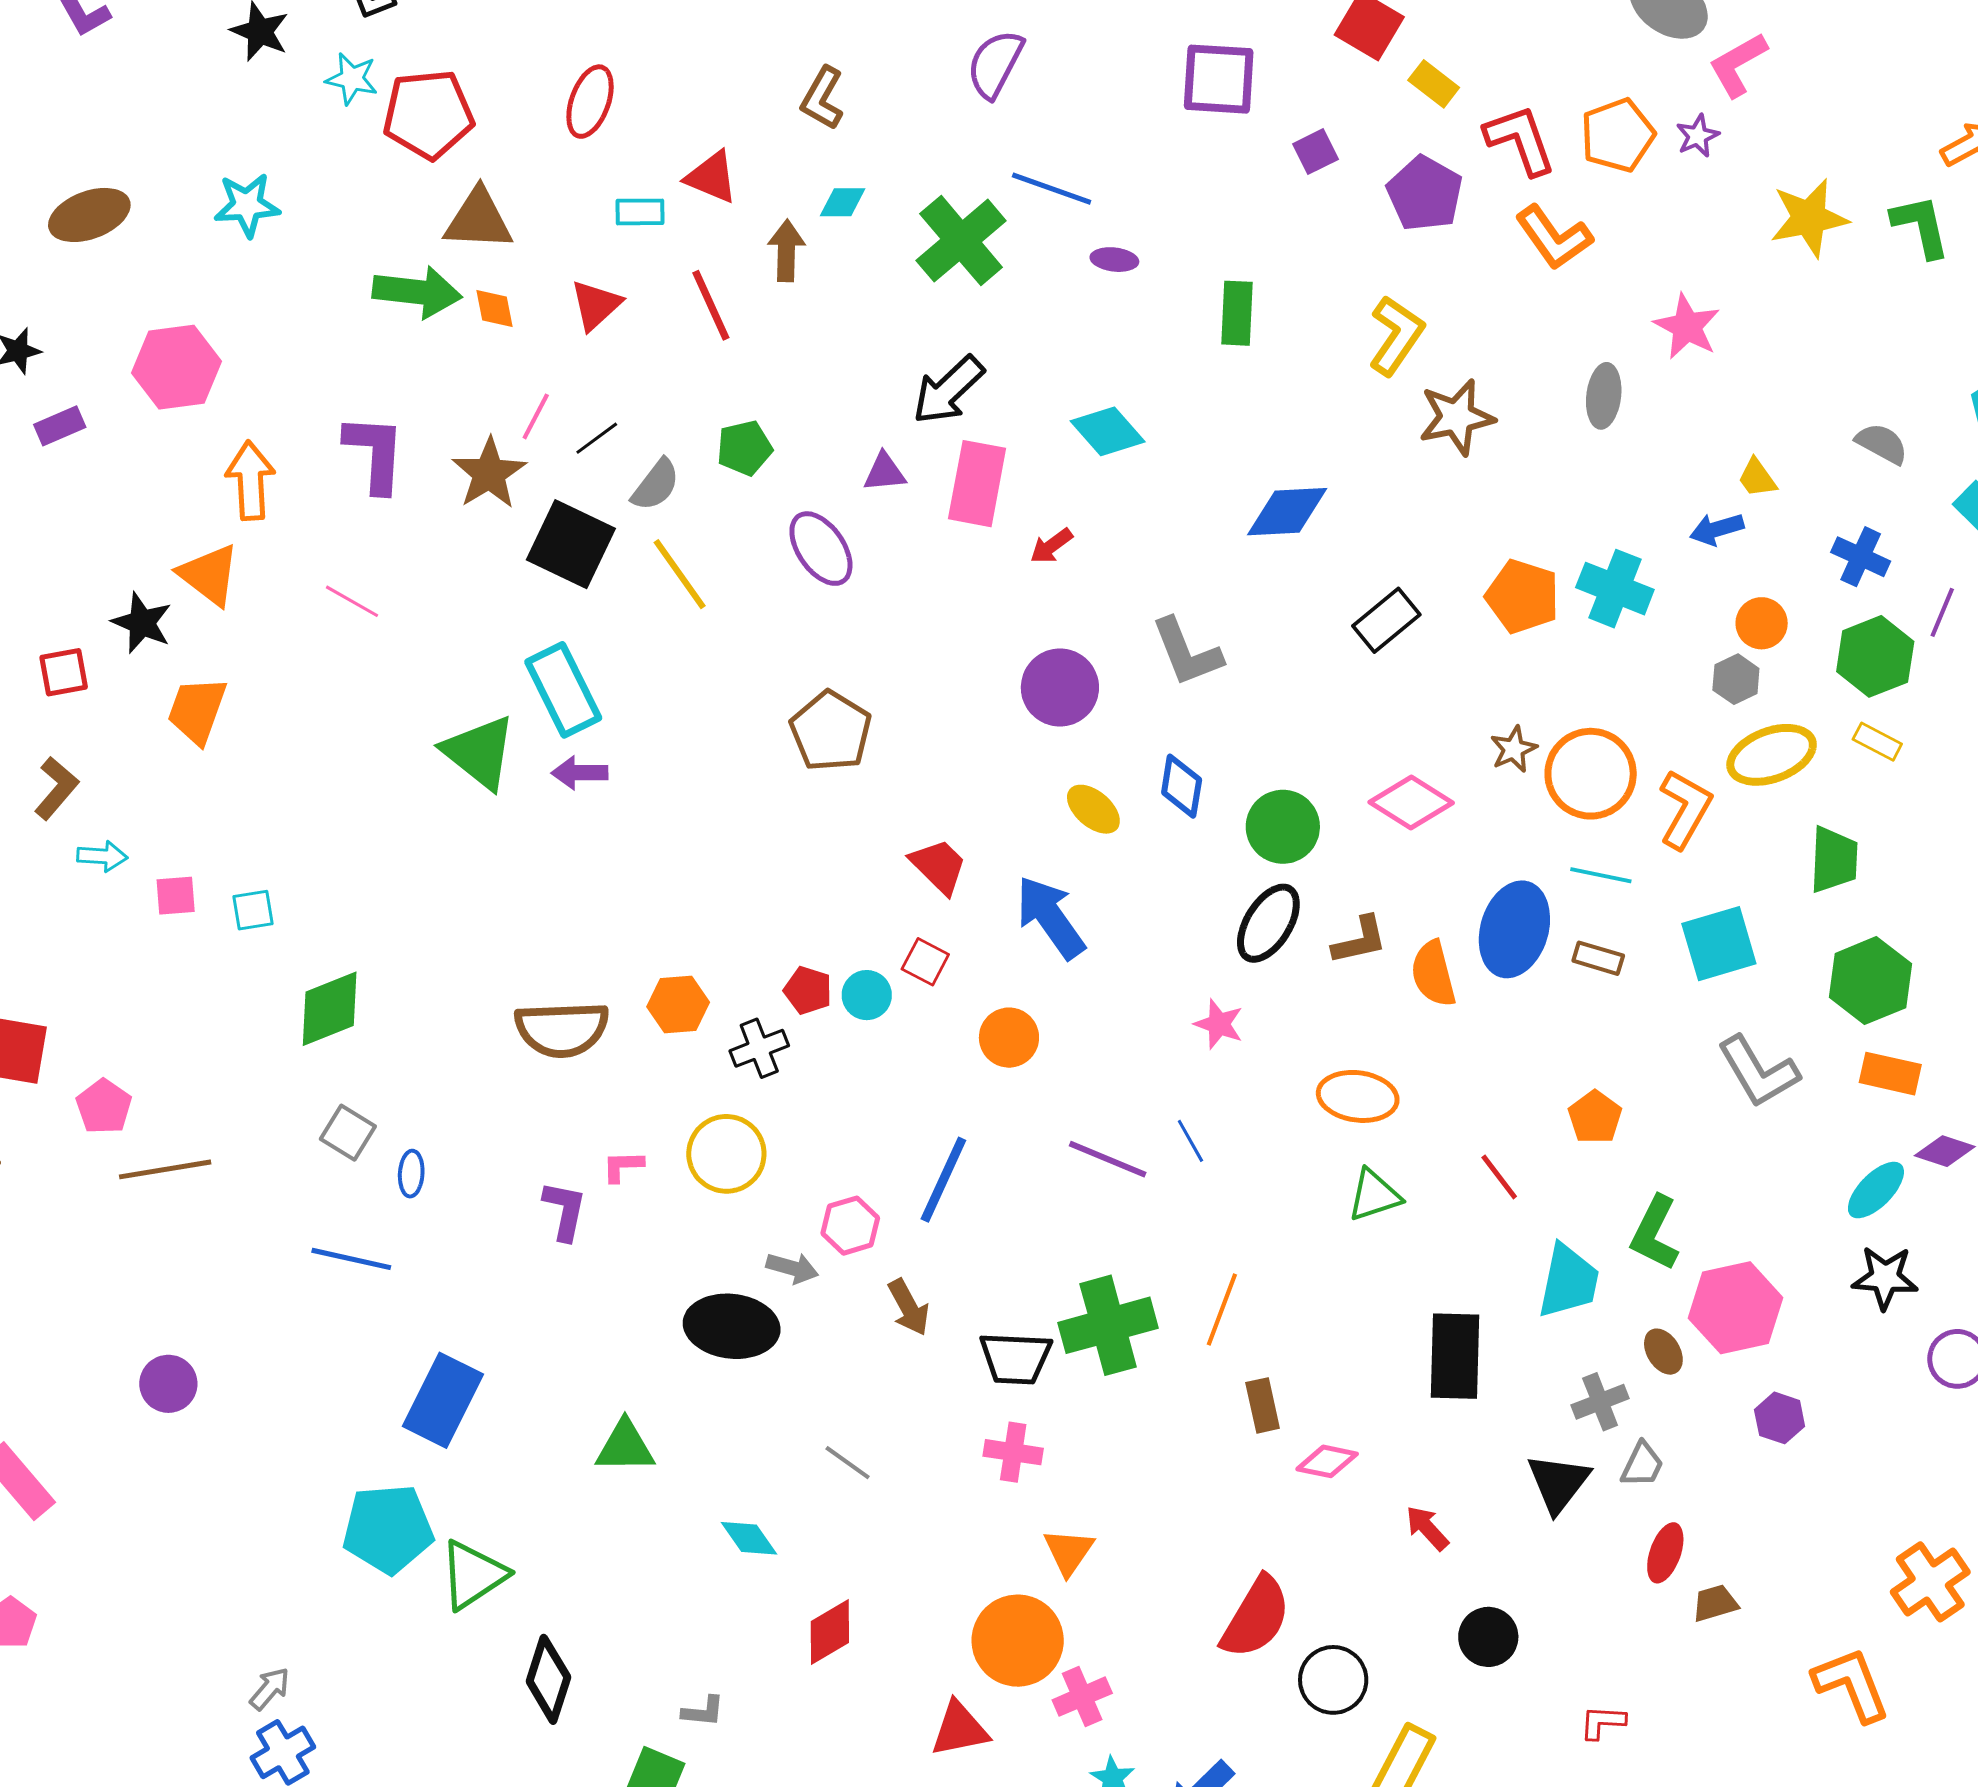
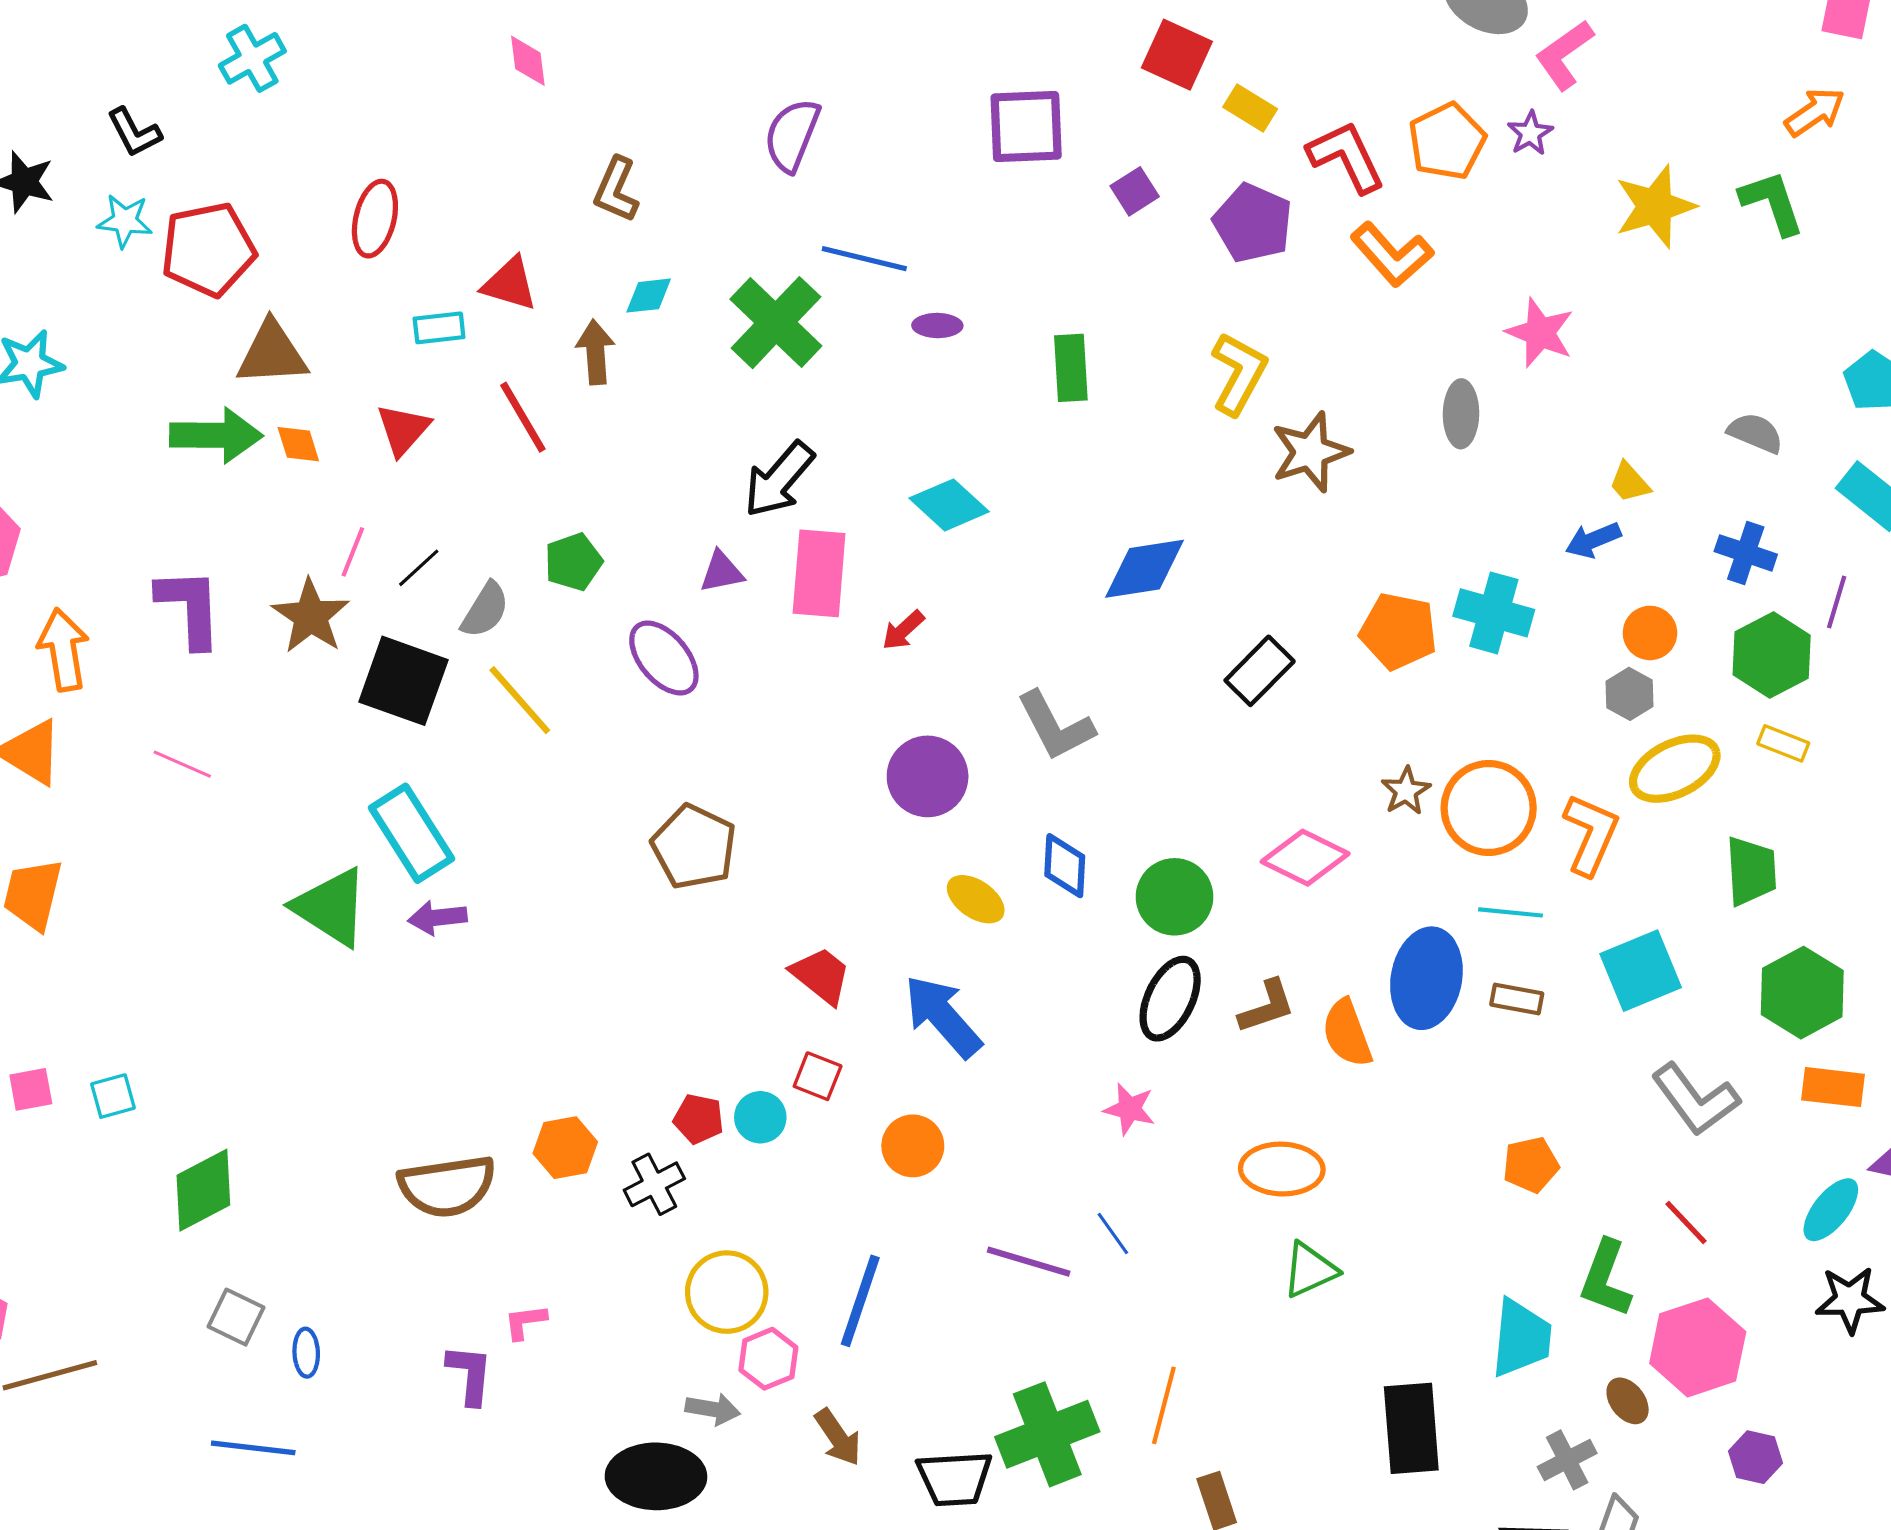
orange pentagon: (1595, 1117) -> (1531, 1165), turned 30
yellow circle: (726, 1154) -> (727, 1292), moved
red line: (1499, 1177) -> (1686, 1222), moved

